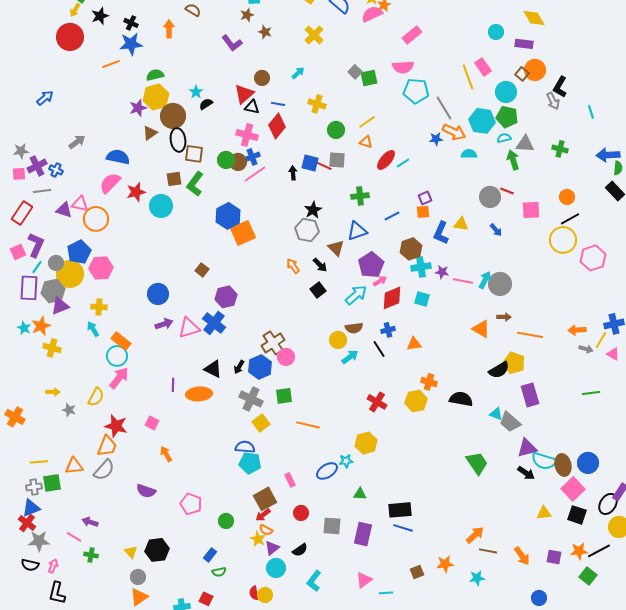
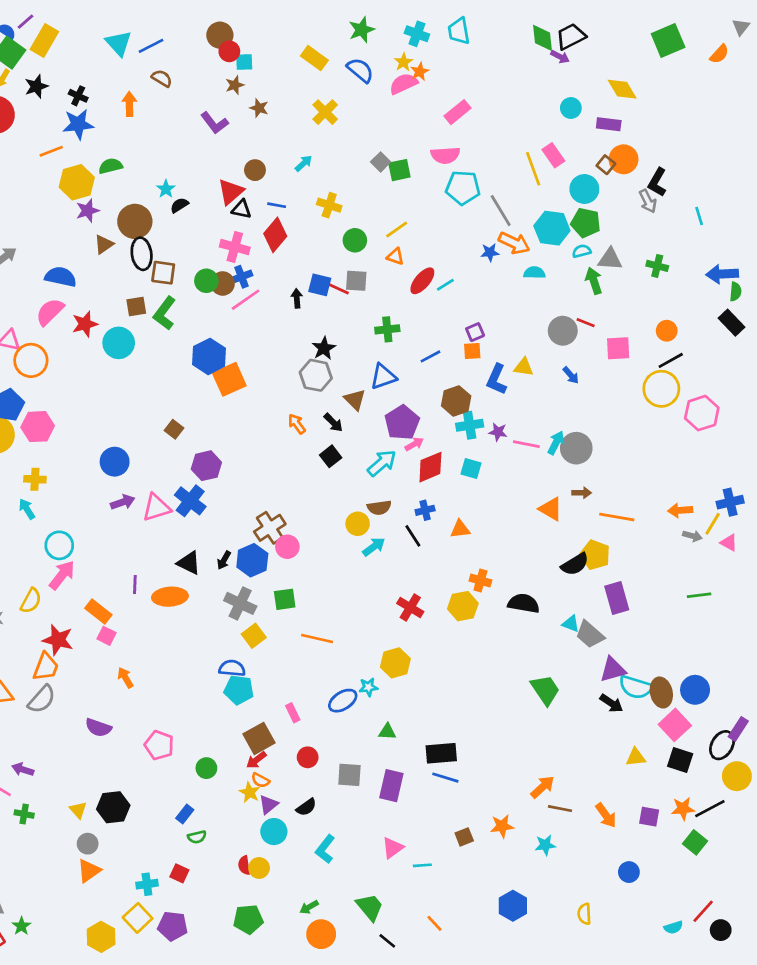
yellow hexagon: (156, 97) -> (77, 182), moved
orange rectangle: (121, 341) -> (98, 612), moved

